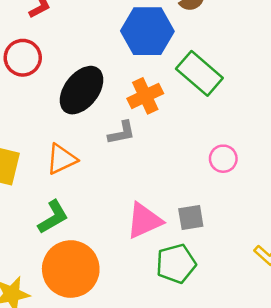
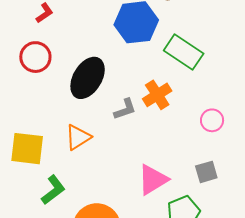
orange cross: (145, 96) -> (157, 95), moved
green L-shape: (53, 217) -> (53, 190), moved
gray square: (191, 217) -> (206, 172), moved

